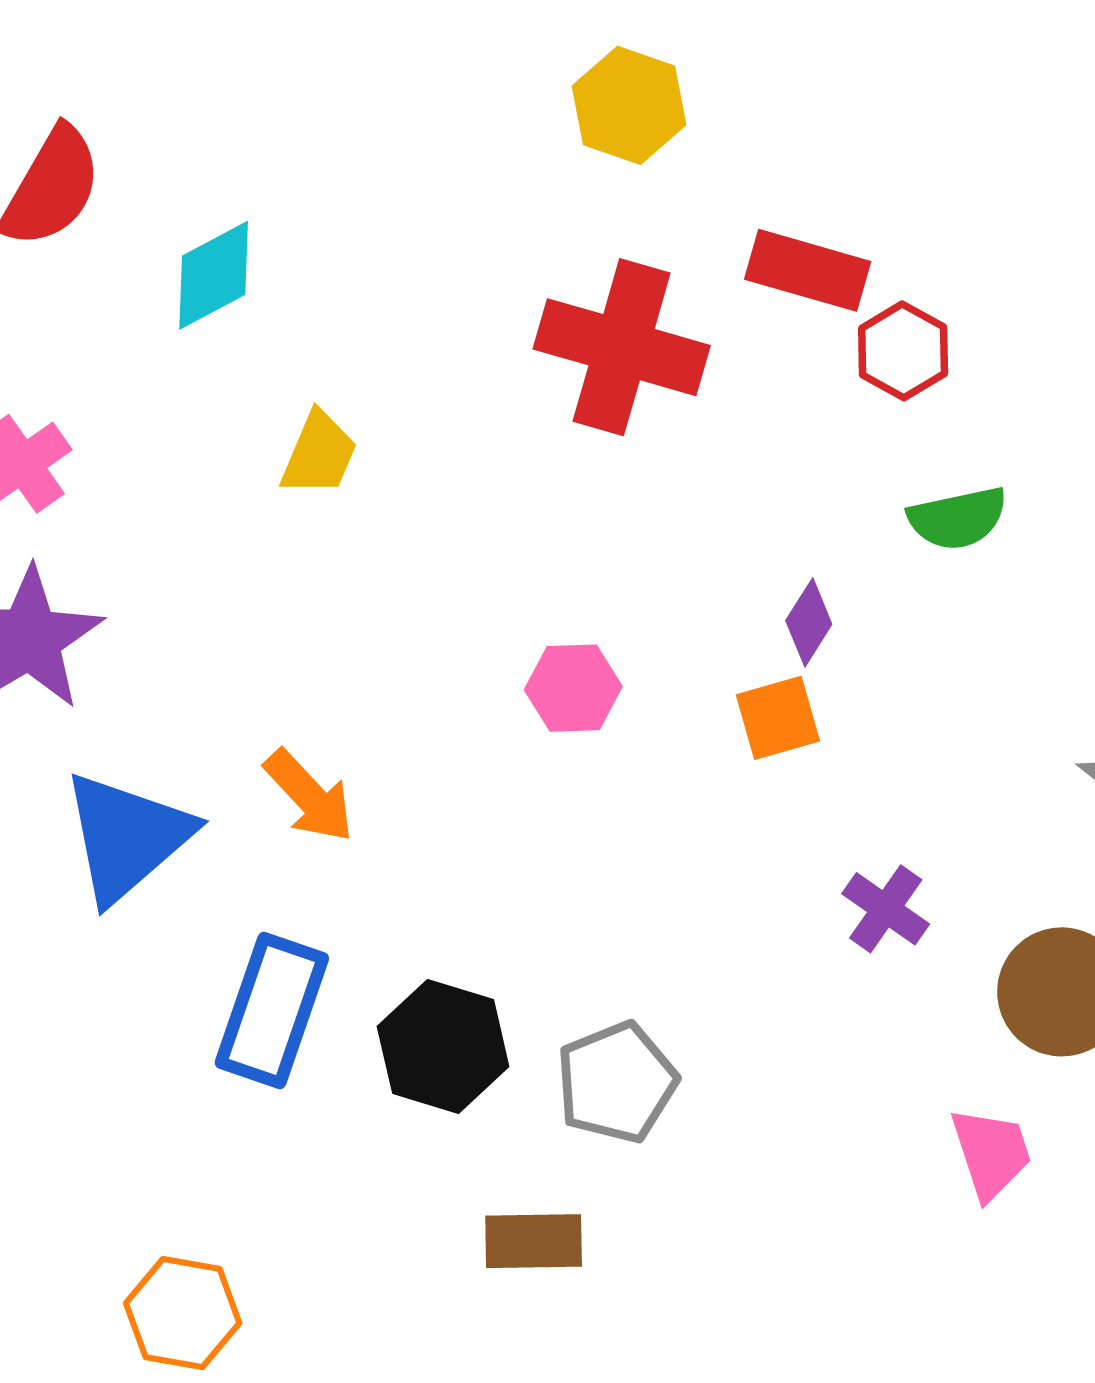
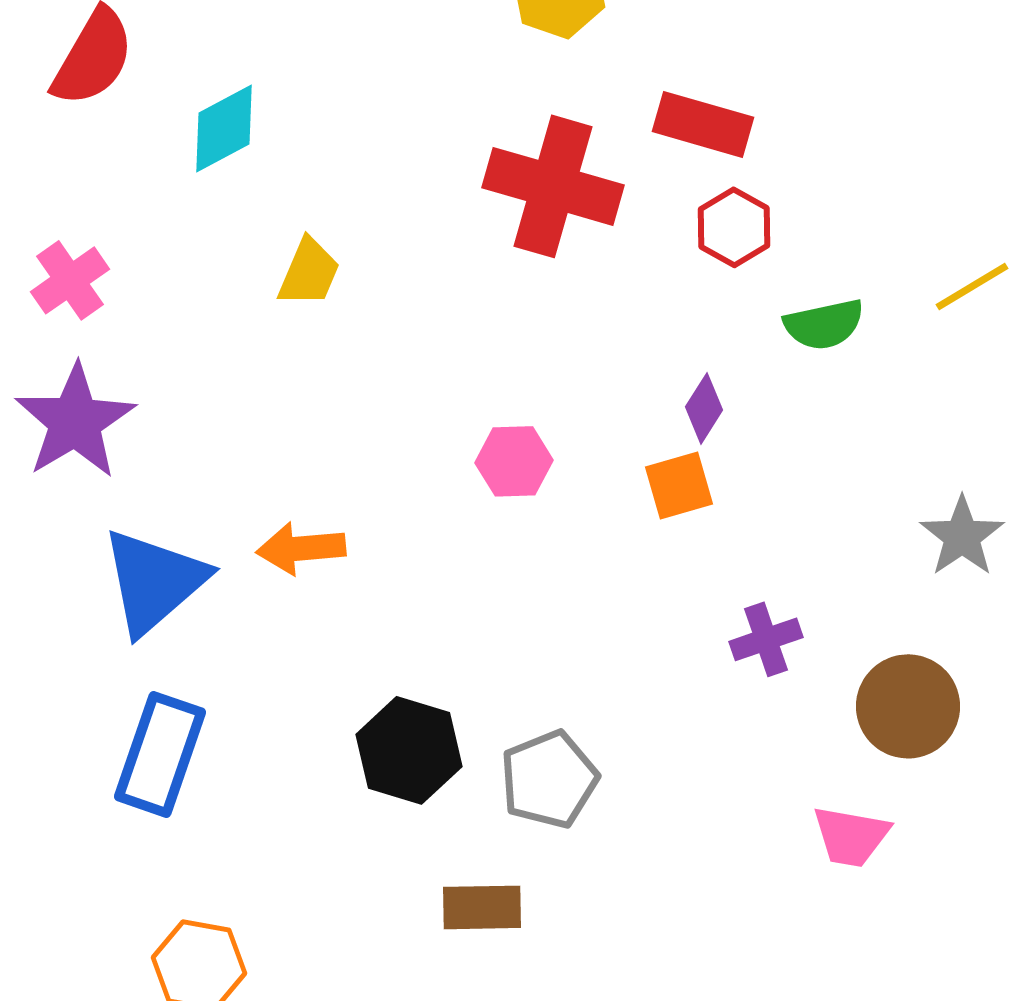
red hexagon: (903, 351) -> (734, 227), moved
orange arrow: (309, 796) -> (301, 548), turned 128
purple cross: (886, 909) -> (766, 639), turned 36
blue rectangle: (272, 1011) -> (160, 754), moved
pink trapezoid: (991, 1153) -> (851, 836), turned 118

